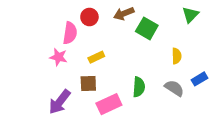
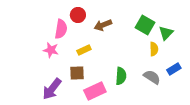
brown arrow: (124, 14) -> (103, 25), moved
green triangle: (190, 15) -> (166, 33), moved
green square: (147, 28) -> (145, 25), moved

